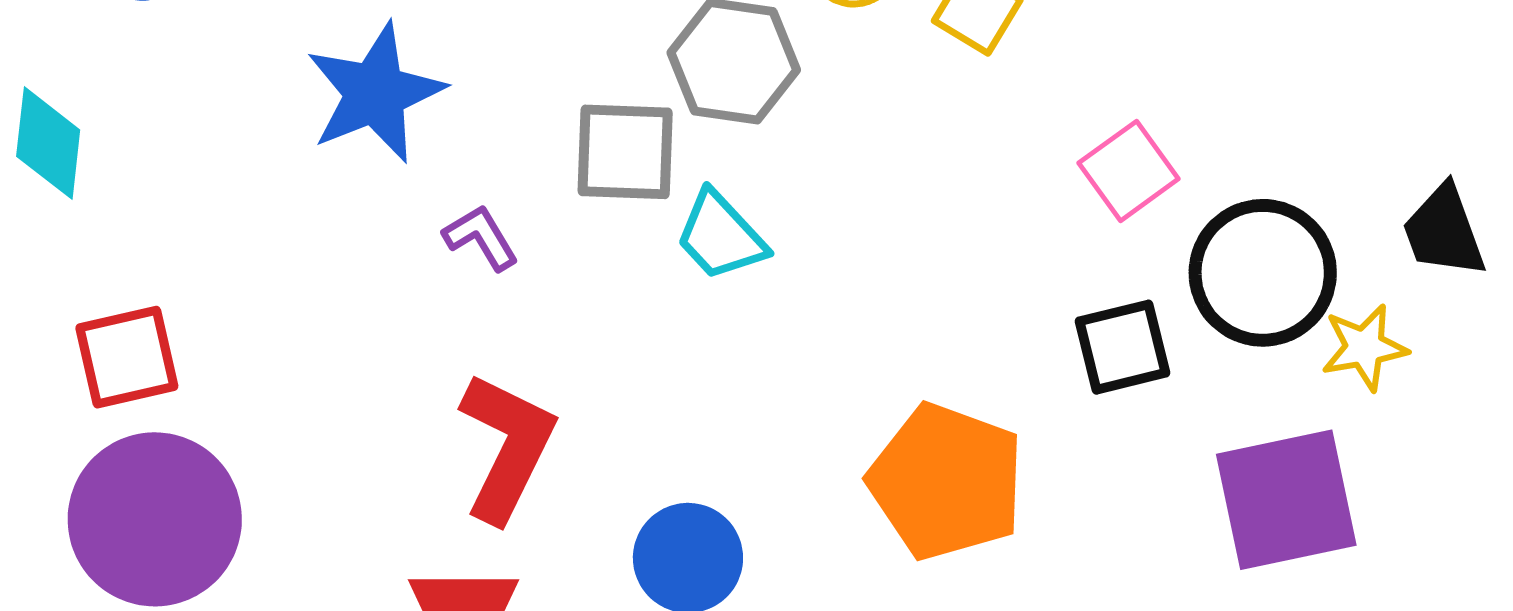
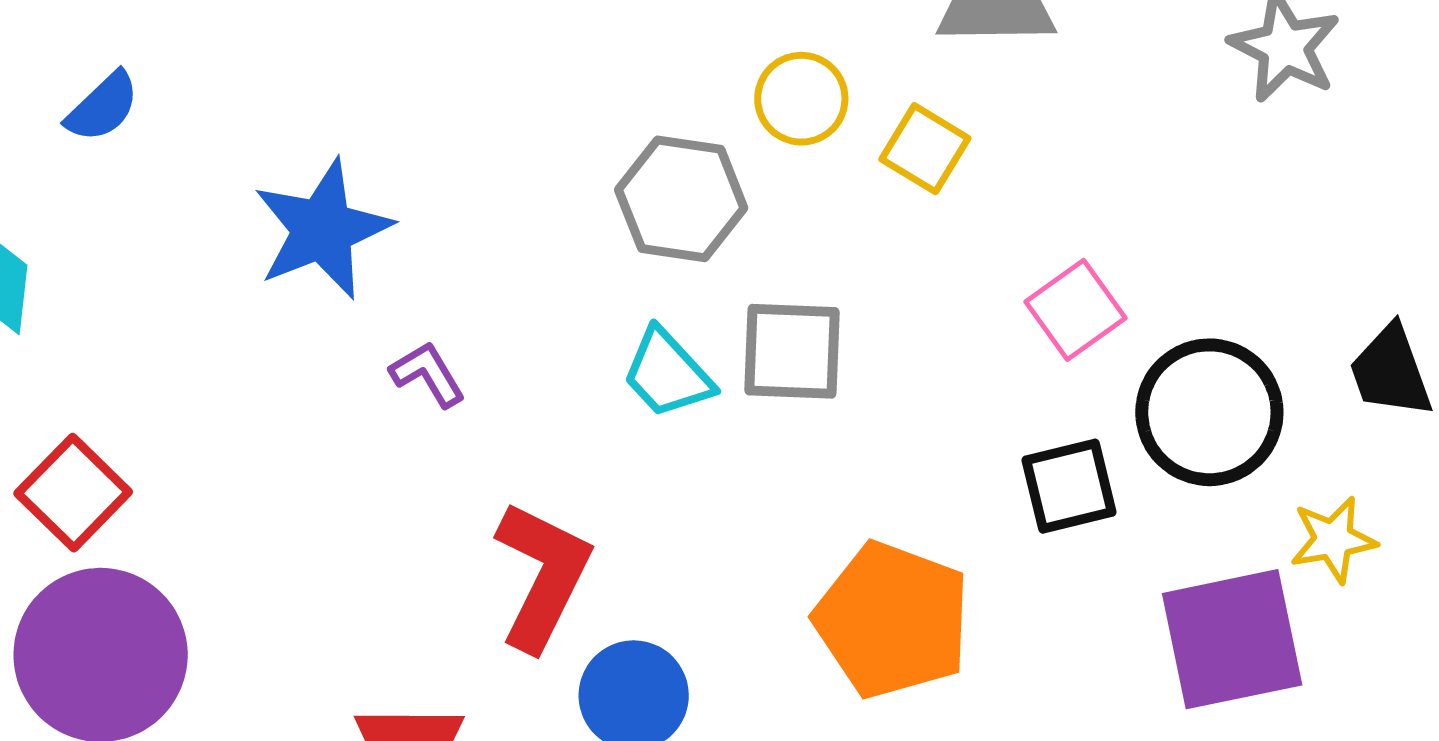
gray square: (625, 152) -> (792, 351), moved
yellow star: (1364, 347) -> (1333, 540), moved
red square: (127, 357) -> (73, 493), turned -33
red L-shape: (507, 447) -> (543, 575), moved

